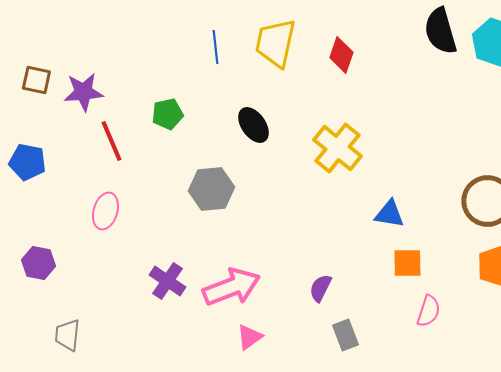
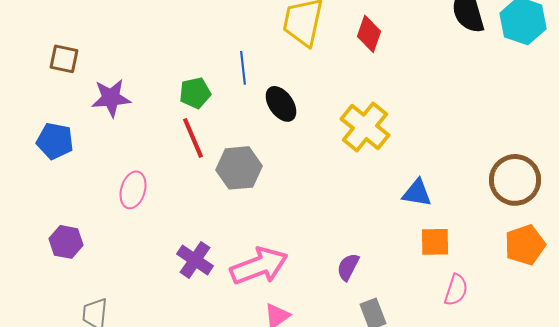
blue line: (215, 47) -> (243, 68), moved
purple star: (83, 92) -> (111, 98), moved
red line: (111, 141) -> (193, 138), moved

